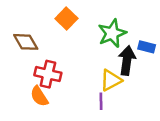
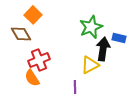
orange square: (66, 19) -> (33, 15), moved
red cross: (48, 74) -> (39, 60), turned -35
purple line: (101, 101) -> (75, 87), moved

